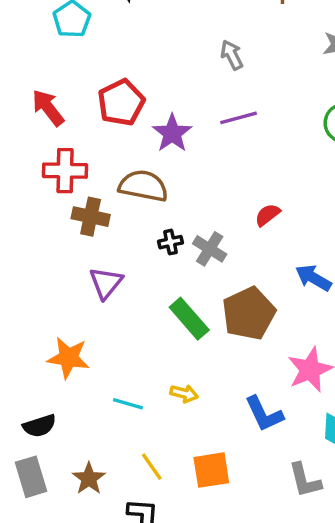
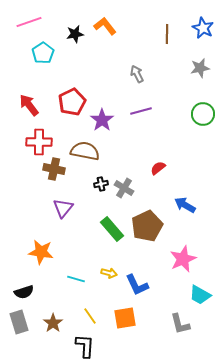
blue L-shape: (264, 414) -> (137, 285), moved

